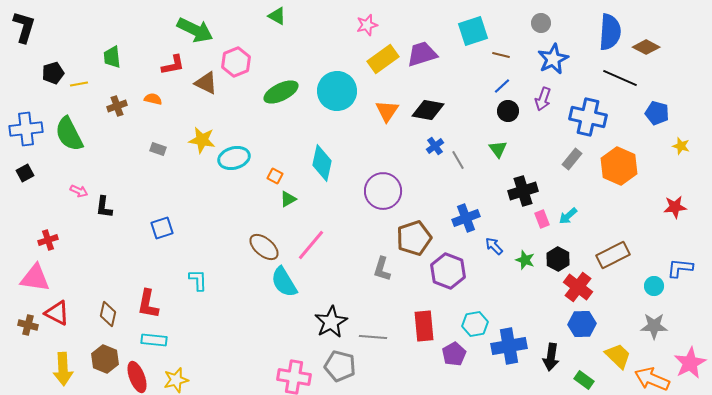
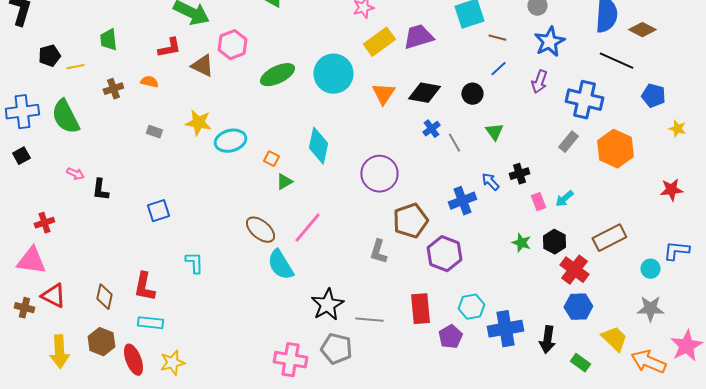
black circle: (508, 111) -> (472, 94), moved
black cross: (523, 191) -> (519, 174), size x0.7
blue arrow: (494, 246) -> (490, 182), moved

